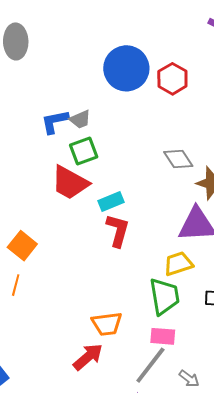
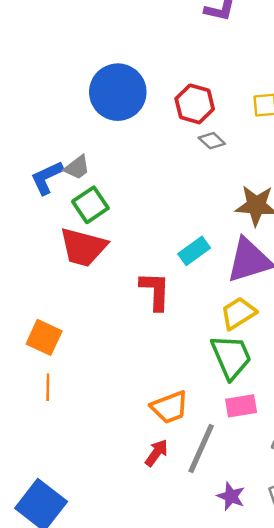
red hexagon: (172, 79) -> (195, 104), moved
gray diamond: (178, 159) -> (212, 141), moved, size x0.7
cyan rectangle: (111, 201) -> (194, 251), moved
red arrow: (88, 357) -> (156, 453), size x0.7
gray line: (150, 365) -> (201, 449), moved

